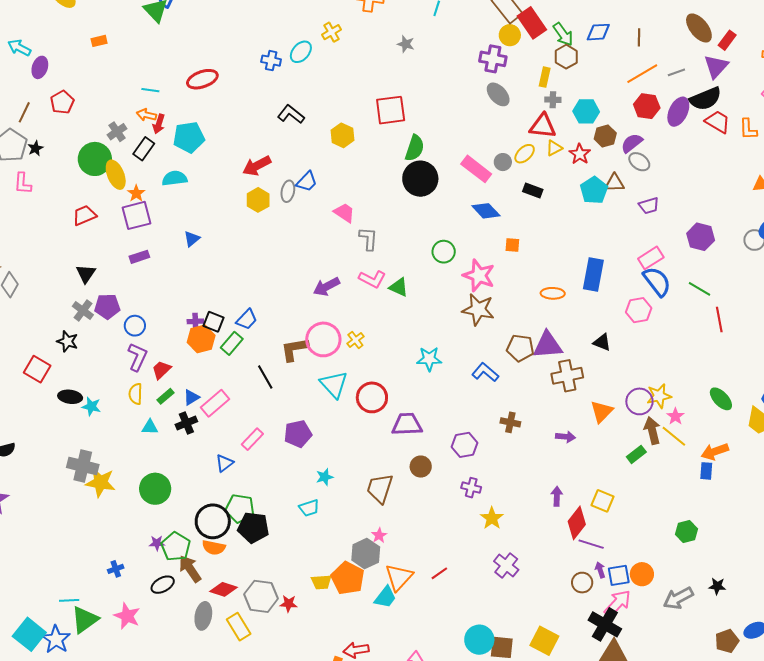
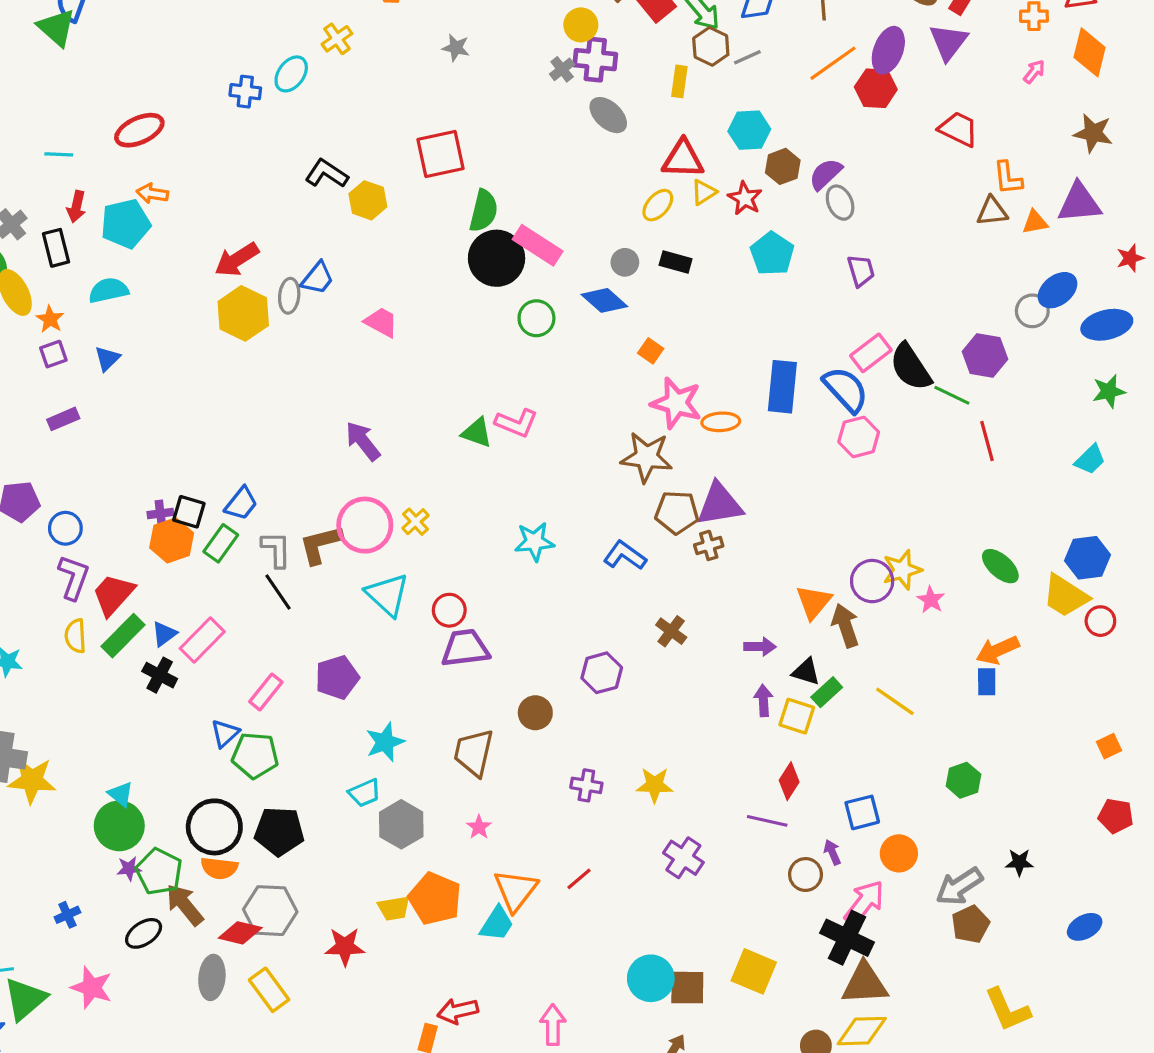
yellow circle: (510, 35) -> (581, 25), moved
gray line: (676, 72) -> (747, 57), moved
black semicircle: (705, 99) -> (911, 367), moved, turned 84
gray cross: (553, 100) -> (562, 69), moved, turned -35
red hexagon: (647, 106) -> (876, 88), moved
purple ellipse: (678, 112) -> (888, 50), moved
black L-shape: (291, 114) -> (327, 174), moved
orange arrow: (146, 115) -> (152, 193), moved
orange L-shape: (748, 129) -> (1008, 178), moved
black rectangle: (144, 149) -> (56, 248), turned -45
gray circle: (503, 162) -> (625, 262), moved
gray ellipse: (639, 162) -> (840, 203), turned 35
pink rectangle: (476, 169) -> (538, 245), moved
brown triangle: (615, 183) -> (992, 211), moved
yellow hexagon: (258, 200) -> (243, 313), size x1.4
purple trapezoid: (649, 206) -> (861, 271), turned -85
purple square: (137, 215) -> (53, 354), size x0.6
purple hexagon: (701, 237) -> (985, 355), moved
blue triangle: (192, 239) -> (107, 359), moved
gray L-shape: (368, 239) -> (276, 549), moved
orange square: (512, 245) -> (651, 351), turned 35
green circle: (444, 252) -> (536, 318), moved
pink star: (479, 275) -> (676, 403), moved
pink L-shape: (372, 279) -> (516, 423), moved
blue semicircle: (657, 281) -> (846, 389), moved
purple arrow: (327, 287) -> (363, 441), turned 84
brown star: (478, 310) -> (646, 457), moved
black triangle: (602, 342) -> (806, 672), moved
red trapezoid: (161, 370) -> (113, 595), size x1.4
brown cross: (567, 376) -> (709, 545), moved, size x0.6
green rectangle: (165, 396) -> (123, 636), size x1.6
red circle: (372, 397) -> (449, 610), size x0.7
brown cross: (510, 422) -> (671, 631), turned 30
black cross: (186, 423) -> (160, 675), turned -35
purple trapezoid: (407, 424) -> (465, 648), moved
cyan triangle: (150, 427) -> (121, 794), moved, turned 42
brown arrow: (652, 431) -> (845, 626), moved
yellow line: (674, 436) -> (895, 701), moved
green rectangle: (636, 454) -> (827, 692), moved
cyan star: (325, 477) -> (385, 742), size x1.4
purple cross: (471, 488) -> (586, 785), moved
green circle: (155, 489) -> (119, 826), moved
purple arrow: (557, 496) -> (763, 700), moved
yellow square: (603, 501) -> (797, 716), moved
green pentagon: (240, 508) -> (255, 755), moved
yellow star: (492, 518) -> (655, 785), turned -30
red diamond: (577, 523) -> (789, 781), size x0.7
purple line: (591, 544) -> (767, 821), moved
gray hexagon: (366, 553) -> (401, 824), moved
blue square: (619, 575) -> (862, 812), moved
gray hexagon: (261, 596) -> (270, 911), moved
red star: (289, 604) -> (345, 947), size x1.4
brown pentagon: (727, 641) -> (971, 924), moved

